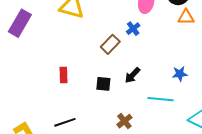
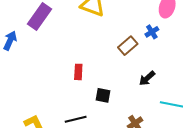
black square: (103, 84) -> (103, 95), moved

